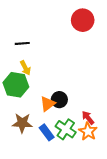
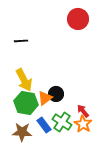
yellow arrow: (25, 68) -> (24, 80), moved, size x1.6
green hexagon: (16, 85) -> (26, 103), moved
brown star: (22, 123) -> (22, 132), moved

